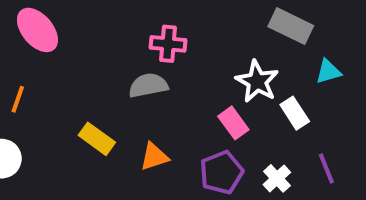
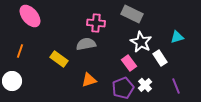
gray rectangle: (291, 26) -> (132, 14), moved
yellow rectangle: (97, 139) -> (59, 59), moved
white cross: (277, 178) -> (145, 85), moved

